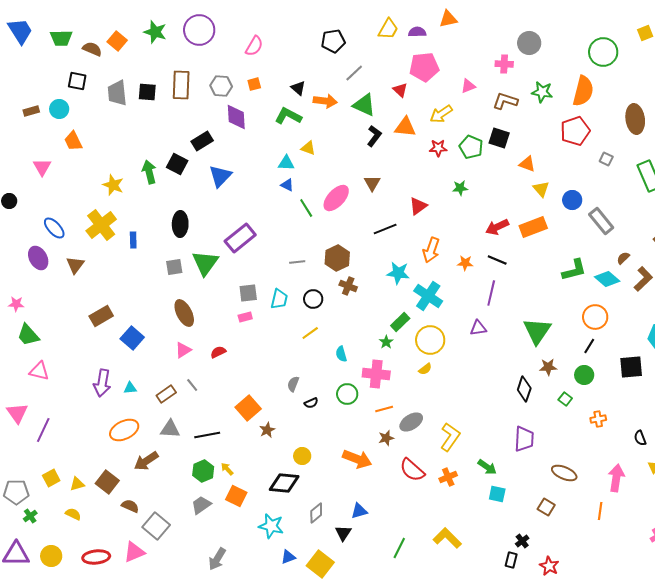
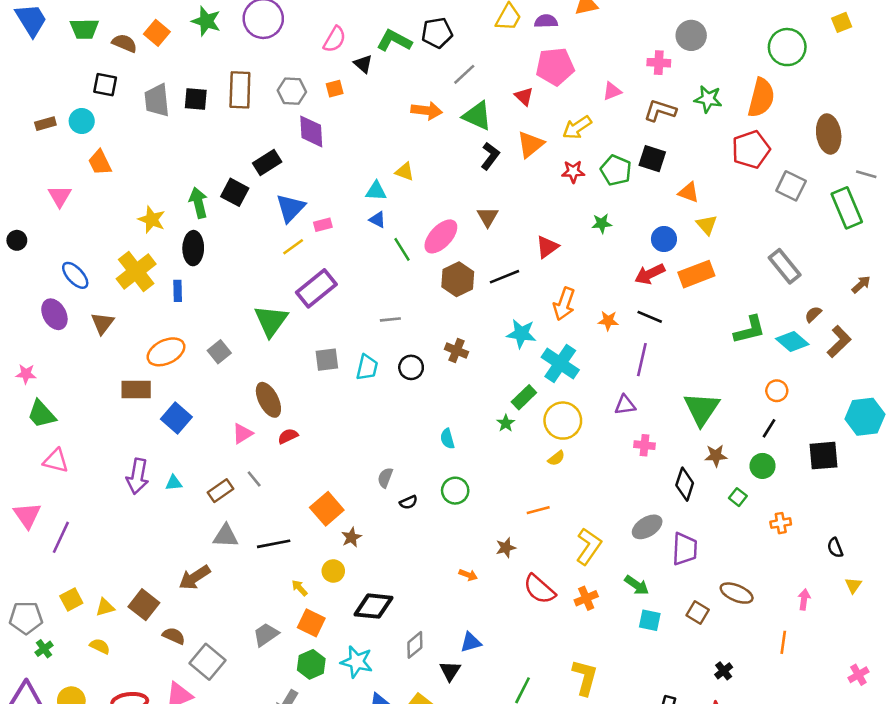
black triangle: (298, 88) -> (363, 64), moved
green L-shape: (288, 116) -> (394, 41), moved
orange triangle: (405, 127) -> (530, 144), turned -45
gray square: (606, 159) -> (791, 186), size x1.6
blue circle: (572, 200) -> (664, 239), moved
black ellipse: (180, 224) -> (193, 248), moved
brown hexagon: (337, 258) -> (458, 279), moved
gray square: (174, 267) -> (219, 352), moved, turned -30
brown ellipse: (184, 313) -> (268, 400), moved
brown rectangle: (101, 316) -> (136, 389), turned 30
pink rectangle: (245, 317) -> (323, 225), moved
orange circle: (595, 317) -> (777, 391), size x0.7
yellow line: (310, 333) -> (293, 247), moved
pink cross: (376, 374) -> (645, 445), moved, size x0.6
orange line: (384, 409) -> (538, 510), moved
gray ellipse: (411, 422) -> (647, 527), moved
orange ellipse: (124, 430) -> (166, 352), moved
yellow circle: (302, 456) -> (333, 571), moved
orange arrow: (357, 459) -> (468, 575), size x0.5
green hexagon: (203, 471) -> (311, 664), moved
pink arrow: (616, 478) -> (804, 600), size x0.6
brown square: (546, 507) -> (698, 613), moved
yellow L-shape: (447, 538) -> (585, 677), turned 60
black cross: (522, 541) -> (724, 671), moved

